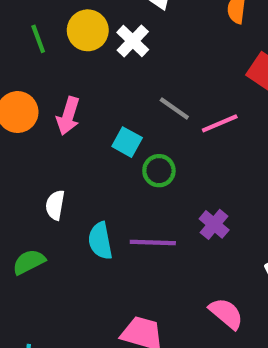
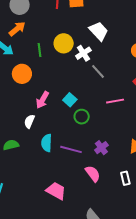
green line: (38, 39) -> (39, 50), moved
gray line: (174, 108) -> (98, 71), moved
pink arrow: (68, 116) -> (42, 100), moved
pink semicircle: (226, 313) -> (93, 174), moved

